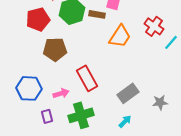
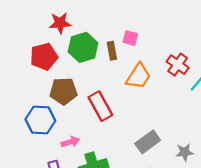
brown rectangle: (97, 14) -> (112, 51), turned 70
red rectangle: (87, 78) -> (100, 106), moved
blue hexagon: (29, 88) -> (40, 120), moved

